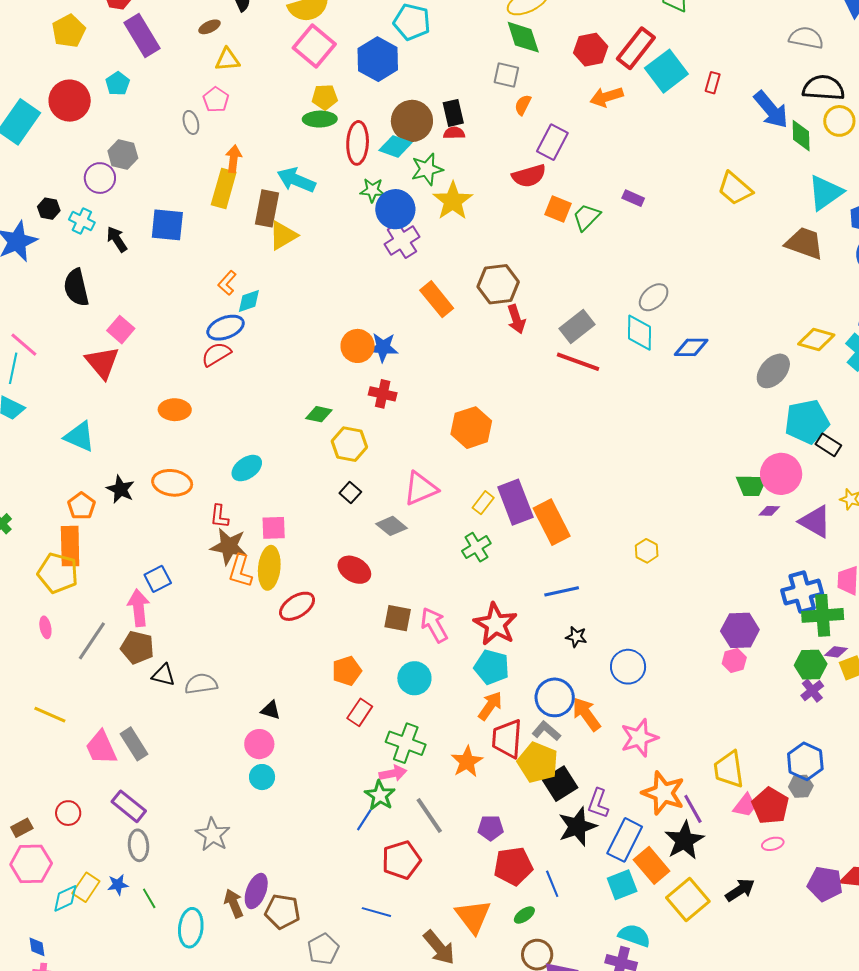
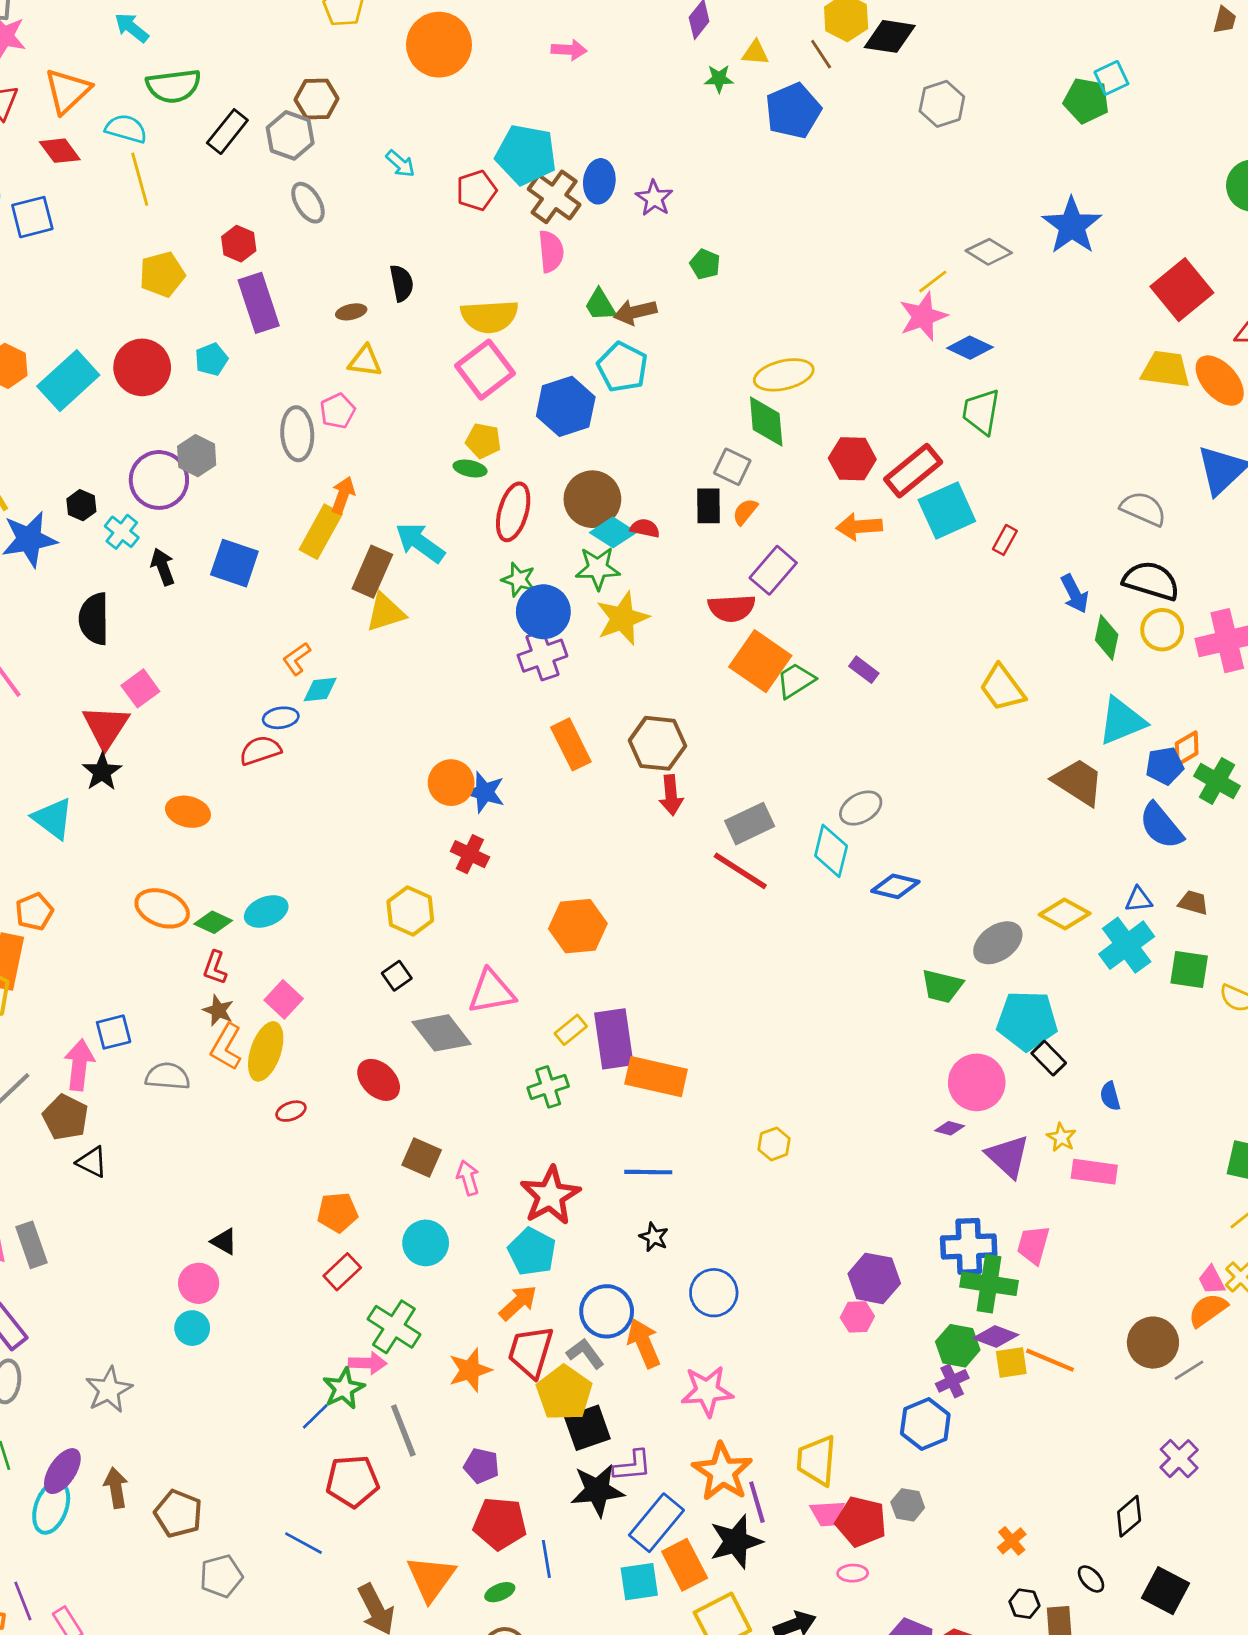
blue arrow: (771, 110) -> (1075, 594), size x0.7
black rectangle: (453, 113) -> (708, 506), moved
green ellipse: (320, 119) -> (470, 469), size x0.7
gray ellipse: (191, 122) -> (297, 434), size x1.6
cyan diamond: (395, 147) -> (613, 532), moved
purple circle: (100, 178) -> (159, 480), size x1.4
orange square: (558, 209) -> (760, 661), size x1.6
blue ellipse: (226, 328) -> (281, 718), size x0.7
green diamond: (319, 414) -> (213, 922), moved
green trapezoid: (751, 485) -> (942, 986), moved
black star: (121, 489) -> (102, 772), moved
orange rectangle: (552, 522) -> (656, 1077), turned -63
gray diamond: (392, 526) -> (441, 1033), size x1.4
pink square: (274, 528) -> (284, 999), turned 32
brown star: (229, 546) -> (218, 1010), size x0.6
red ellipse: (297, 606) -> (291, 1111), size x0.6
pink arrow: (434, 625) -> (468, 1178), size x0.7
purple diamond: (836, 652) -> (996, 1336), size x1.4
gray semicircle: (201, 684) -> (168, 1076), moved
blue hexagon: (805, 761) -> (925, 1424), moved
purple L-shape: (598, 803) -> (632, 1466), turned -128
pink trapezoid: (745, 805) -> (827, 1513), turned 36
red pentagon: (770, 806) -> (861, 1522), turned -30
purple ellipse: (256, 891) -> (62, 1471), moved

